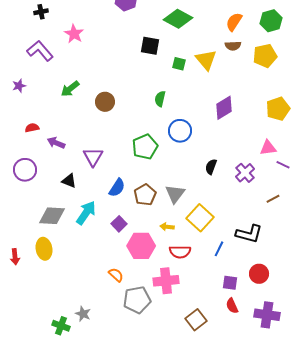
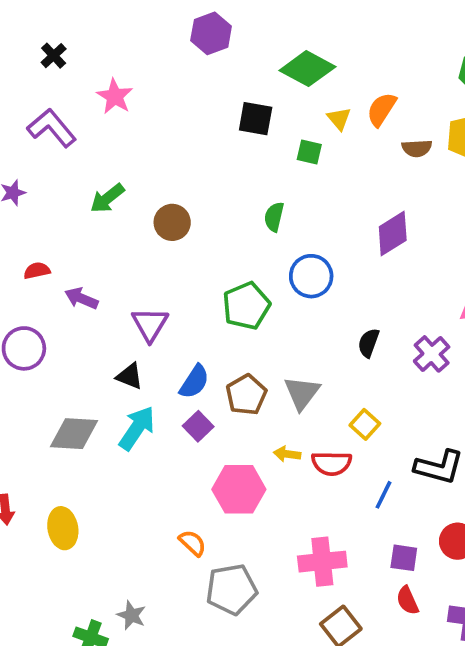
black cross: (41, 12) -> (54, 56), turned -32
orange semicircle: (234, 22) -> (382, 109), moved
brown semicircle: (233, 46) -> (417, 148), moved
yellow triangle: (206, 60) -> (339, 119), moved, size x0.6
black triangle: (69, 181) -> (130, 376), moved
yellow square: (200, 218) -> (365, 424), moved, size x0.6
purple square: (119, 224) -> (198, 426), moved
yellow ellipse: (44, 249) -> (63, 528), moved
red semicircle: (180, 252) -> (332, 463), moved
pink cross: (166, 281) -> (322, 562), moved

